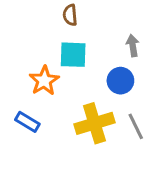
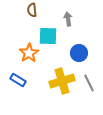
brown semicircle: (70, 15) -> (32, 10), moved
gray arrow: (133, 46) -> (68, 19), moved

